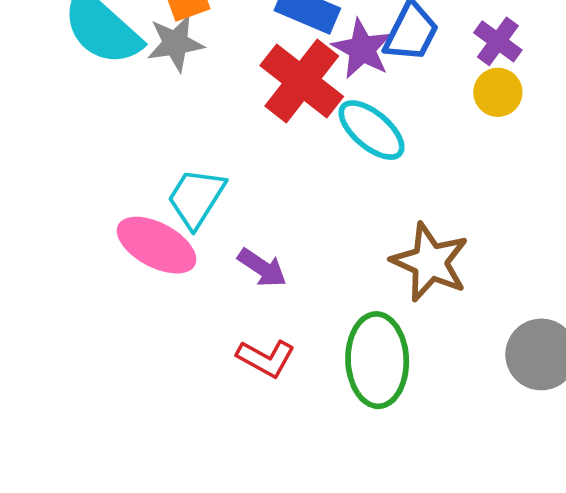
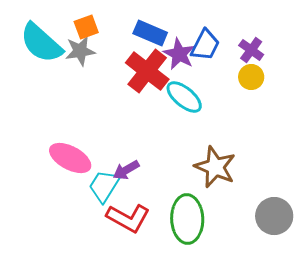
cyan trapezoid: (196, 198) -> (104, 186), moved
purple arrow: (262, 268) -> (126, 170), turned 116
red L-shape: (266, 358) -> (128, 218), size x1.4

